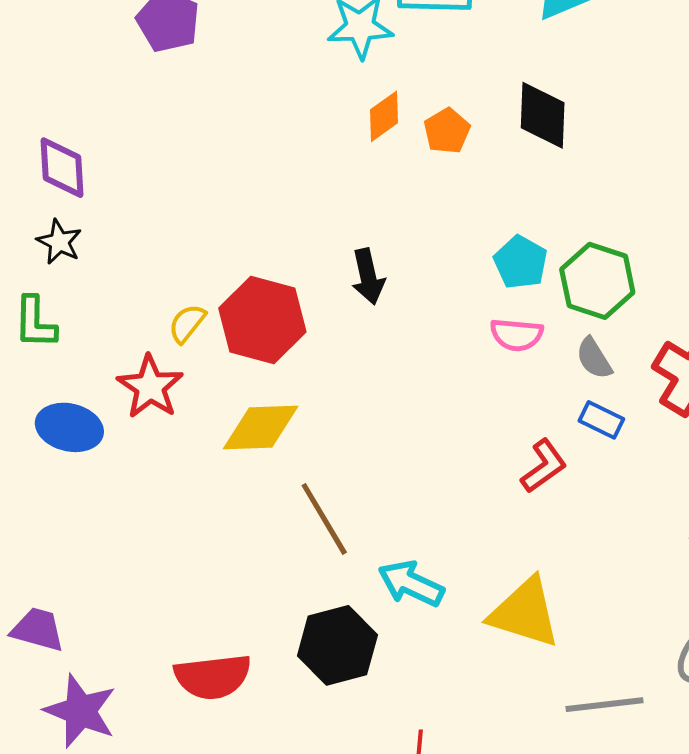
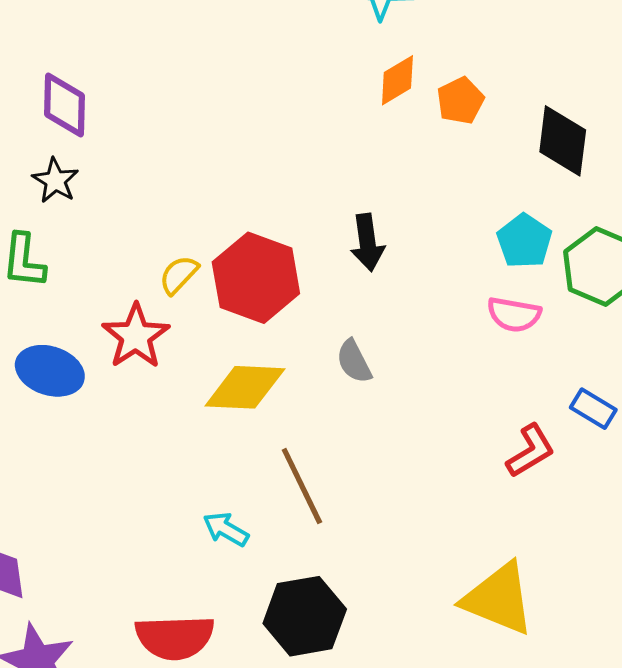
black diamond: (543, 115) -> (563, 141), moved
gray semicircle: (594, 358) -> (354, 361), moved
cyan arrow: (411, 584) -> (226, 529), moved, size x0.7

